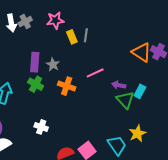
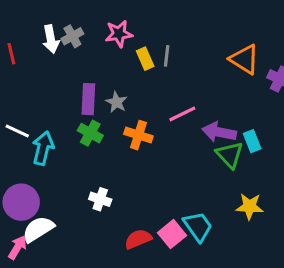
orange triangle: (141, 52) -> (244, 59), moved
purple arrow: (119, 85) -> (219, 132), size x1.5
cyan rectangle: (140, 91) -> (252, 141), turned -48
yellow star: (137, 133) -> (250, 206), turned 30
cyan trapezoid: (117, 145) -> (198, 226), moved

